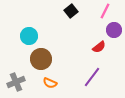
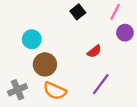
red semicircle: (99, 47) -> (94, 51), moved
orange semicircle: (50, 83) -> (55, 91), size x1.5

